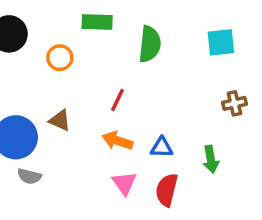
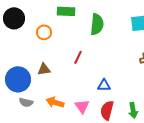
brown triangle: (60, 120) -> (44, 69), turned -32
orange arrow: (118, 141) -> (55, 102), moved
green arrow: (211, 159) -> (133, 110), moved

